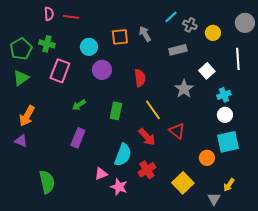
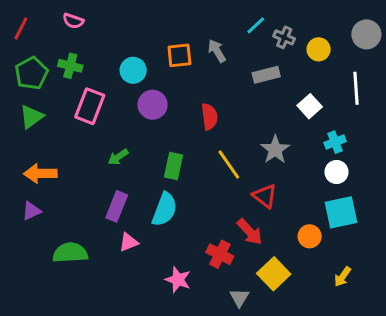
pink semicircle: (49, 14) -> (73, 21), turned 112
red line: (71, 17) -> (21, 28), moved, turned -70
gray star: (184, 89) -> (275, 150), moved
orange arrow: (27, 116) -> (40, 173), turned 60
red arrow: (147, 137) -> (250, 232), moved
purple triangle: (21, 141) -> (31, 211), turned -48
cyan semicircle: (123, 155) -> (165, 209), moved
red cross: (147, 170) -> (220, 254), turned -30
pink triangle: (101, 174) -> (129, 242), moved
green semicircle: (47, 182) -> (70, 253), moved, turned -80
gray triangle: (214, 199) -> (239, 298), moved

